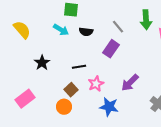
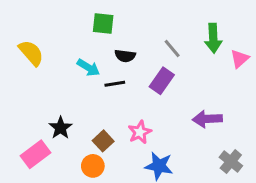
cyan arrow: (61, 30) -> (88, 68), moved
black star: (42, 63) -> (61, 128), moved
black line: (79, 67) -> (115, 84), moved
purple arrow: (130, 83) -> (207, 119), moved, turned 42

